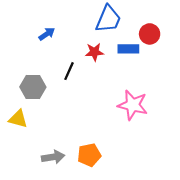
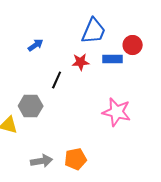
gray hexagon: (33, 87) -> (31, 106), moved

